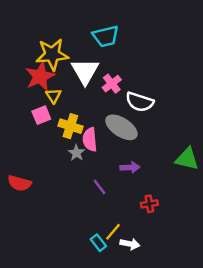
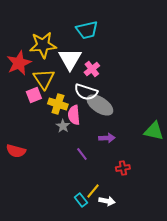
red star: (40, 76) -> (19, 63), moved
yellow triangle: (53, 96) -> (44, 79), size x1.6
white semicircle: (140, 102) -> (86, 92), moved

